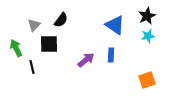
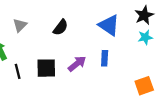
black semicircle: (61, 20) -> (61, 27), moved
black square: (49, 44) -> (46, 68), moved

